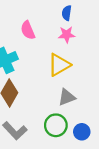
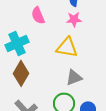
yellow triangle: (59, 65) -> (67, 47), turned 40

